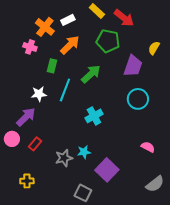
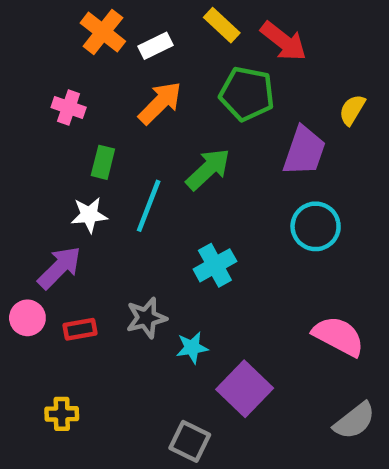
orange cross: (45, 27) -> (103, 32), moved
green rectangle: (52, 66) -> (103, 162), moved
red rectangle: (35, 144) -> (80, 329), turned 40
pink semicircle: (148, 147) -> (338, 336), size x1.6
gray star: (64, 158) -> (146, 318), moved

